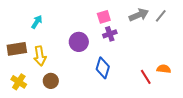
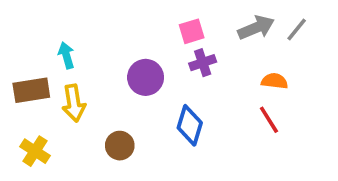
cyan arrow: (37, 22) -> (66, 55), moved, turned -48
orange semicircle: (164, 69) -> (275, 81), moved
red line: (146, 77) -> (269, 120), moved
brown circle: (51, 81) -> (120, 146), moved

